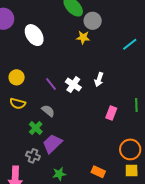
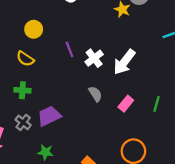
white arrow: (99, 80) -> (124, 62), size x1.6
gray semicircle: (48, 111) -> (95, 94), moved
green cross: (36, 128) -> (22, 90), moved, turned 32

